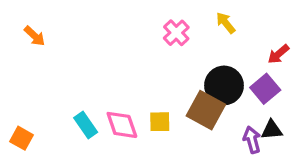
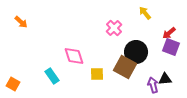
yellow arrow: (226, 23) -> (145, 13), moved
pink cross: (176, 33) -> (114, 28), moved
purple square: (265, 89) -> (171, 47), moved, turned -30
pink diamond: (122, 125) -> (74, 56), moved

